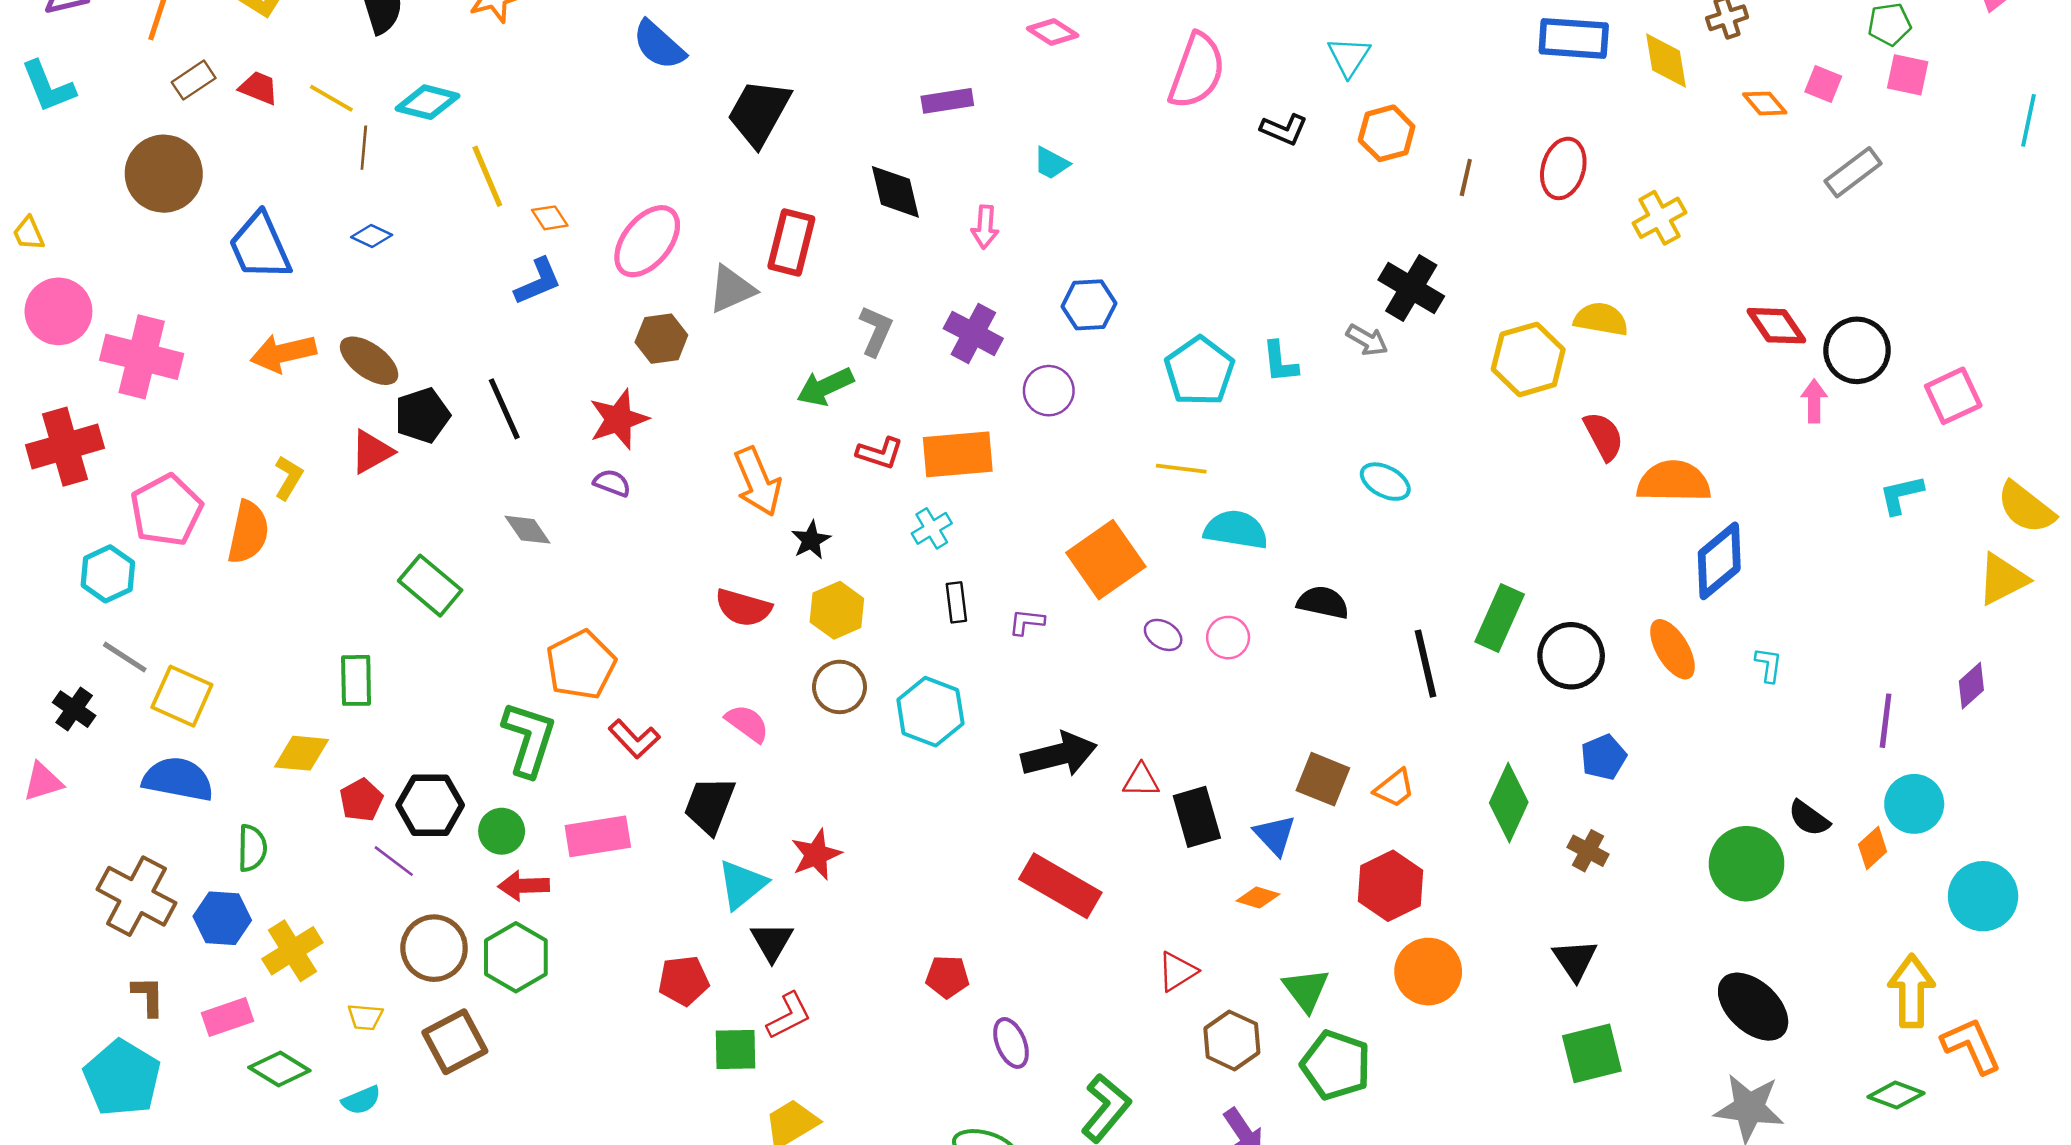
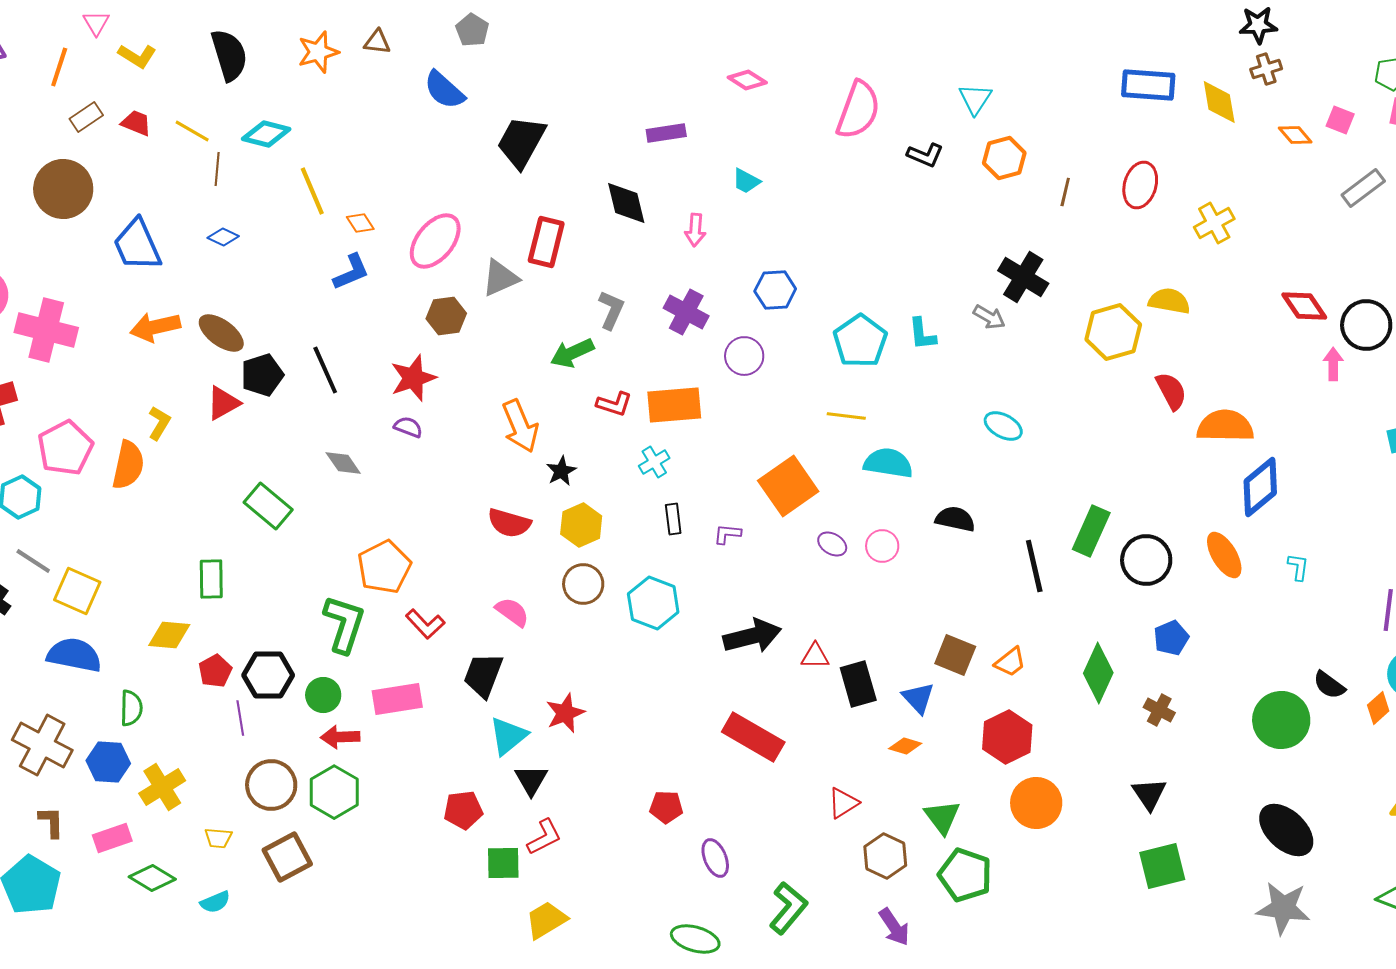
purple line: (394, 861) -> (240, 718), turned 44

